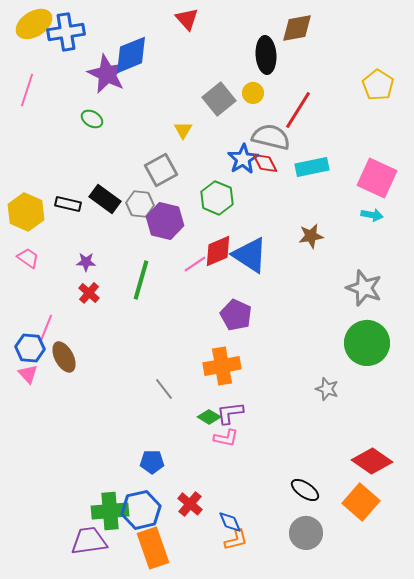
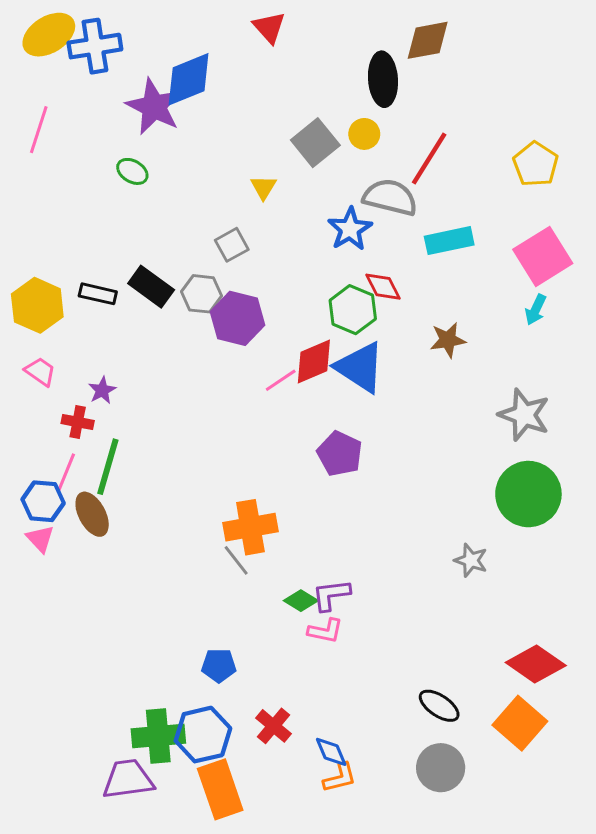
yellow pentagon: (378, 85) -> (536, 164), moved
red diamond: (265, 163) -> (383, 287), moved
gray square: (161, 170) -> (232, 245), size x0.7
pink square: (377, 178) -> (543, 256), turned 33
green hexagon: (217, 198) -> (353, 310), moved
cyan arrow: (372, 215) -> (536, 310), turned 105
purple star: (86, 262) -> (102, 390), moved, turned -30
green line: (141, 280) -> (108, 467), moved
red cross: (89, 293) -> (78, 422), moved, turned -30
orange cross: (222, 366) -> (250, 527), moved

